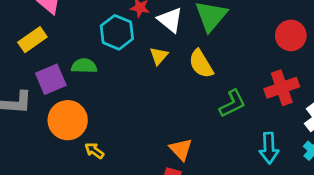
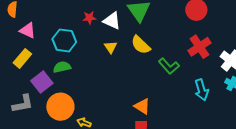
cyan hexagon: (117, 32) -> (64, 40), moved
green L-shape: (232, 104) -> (169, 66), turned 90

